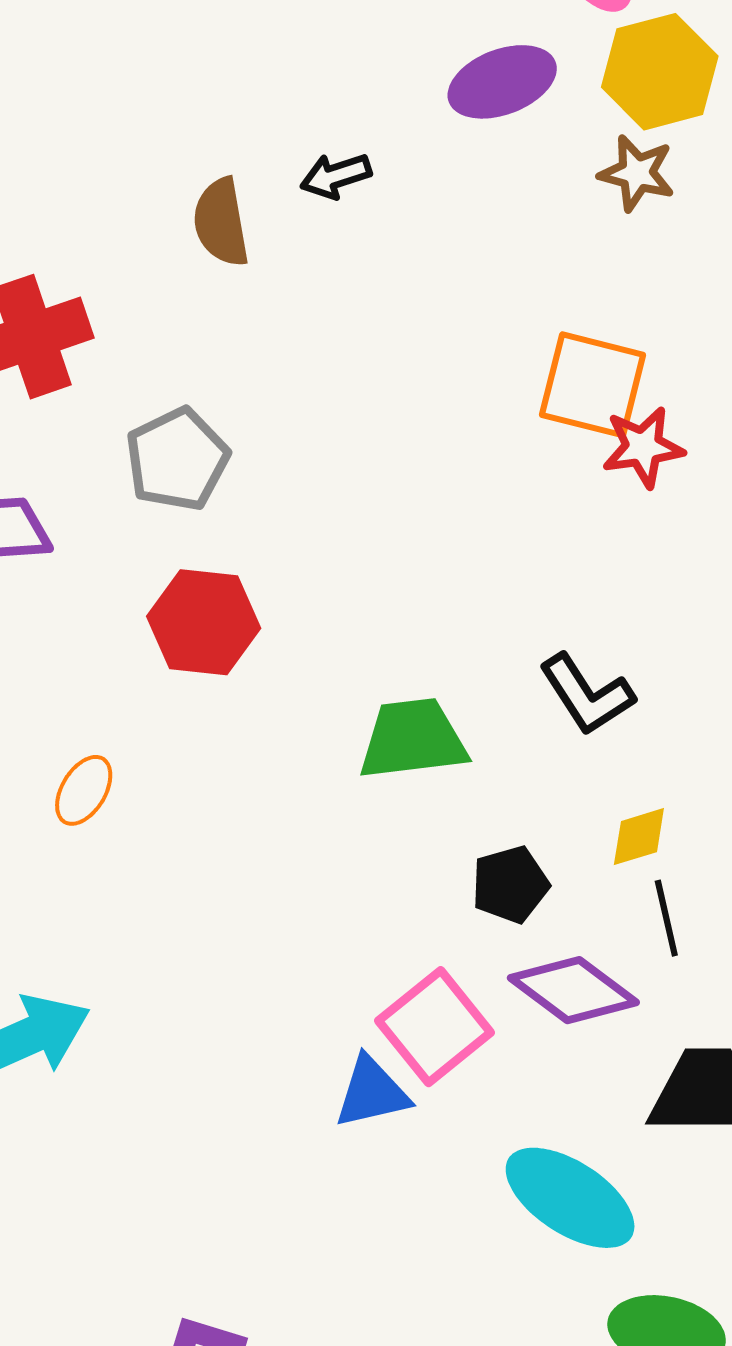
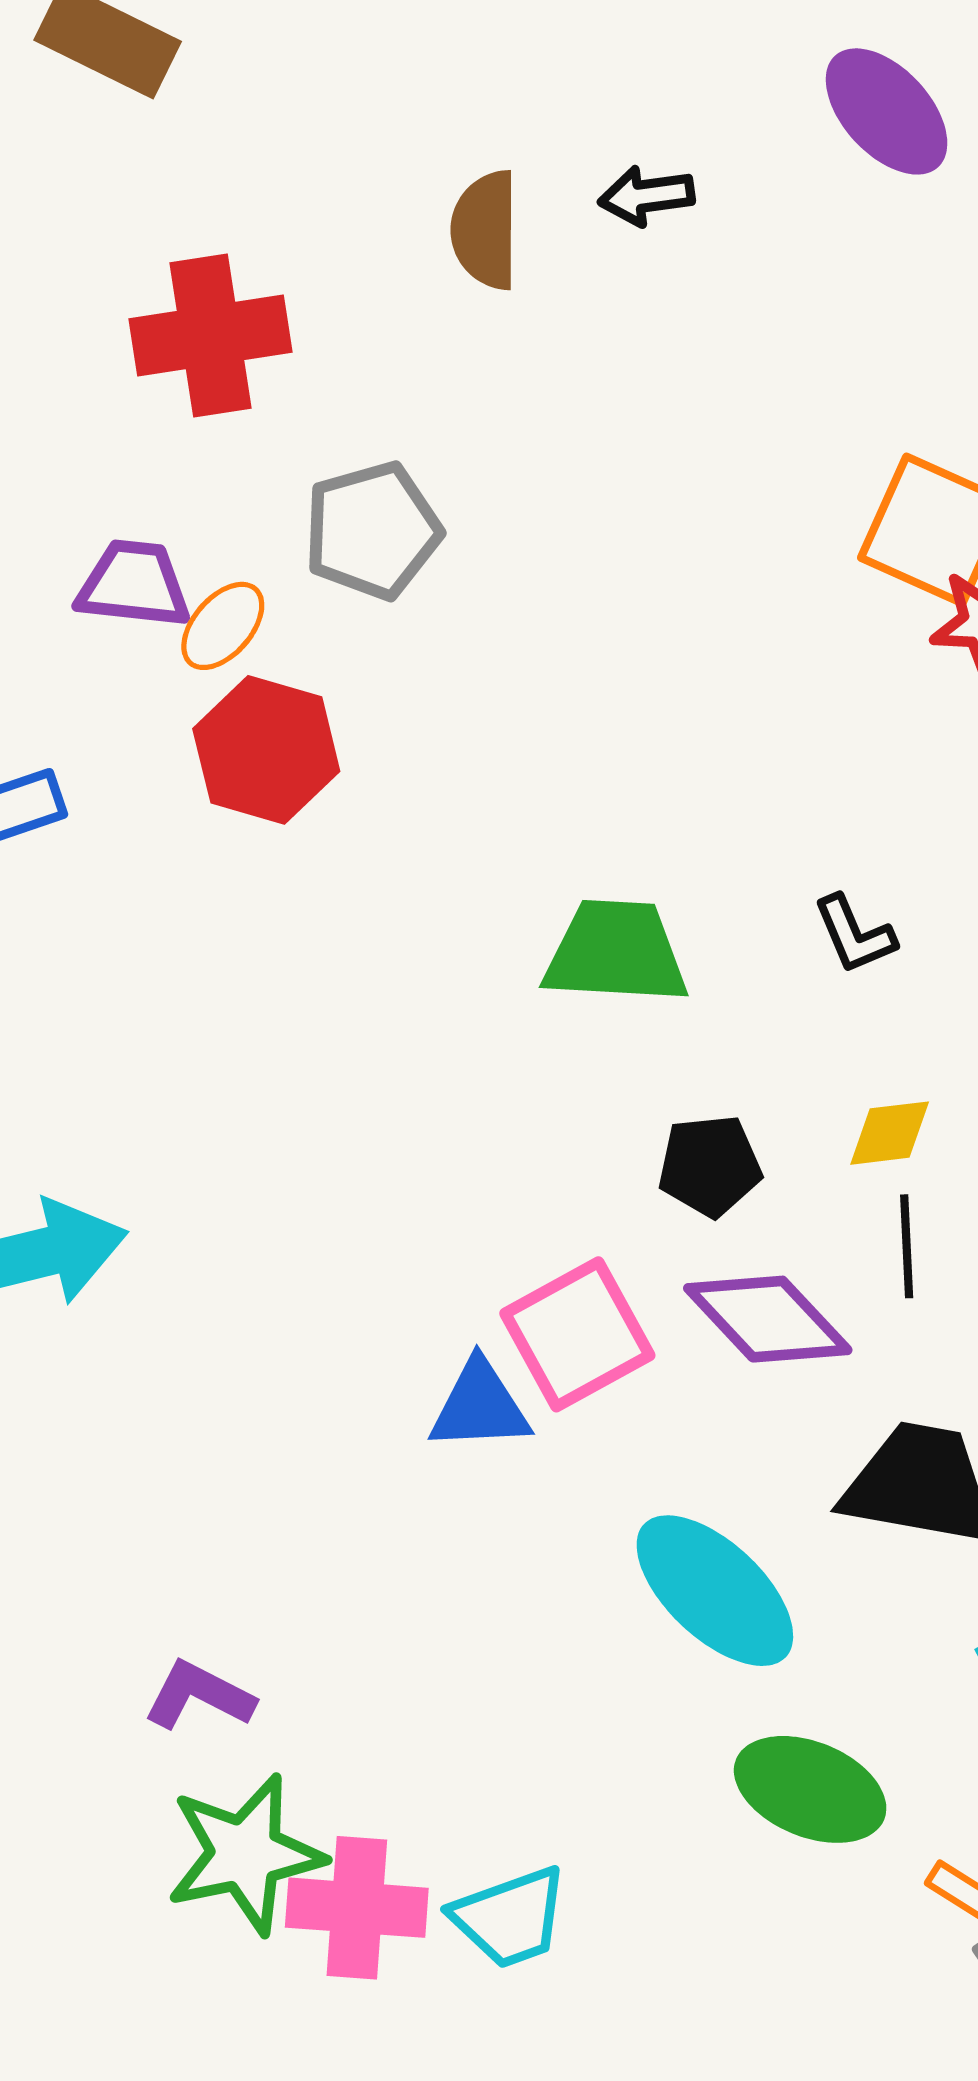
purple ellipse: (502, 82) -> (887, 111), turned 58
red hexagon: (204, 622) -> (266, 750), moved
black L-shape: (587, 694) -> (854, 934), size x0.7
orange ellipse: (84, 790) -> (223, 626), moved

